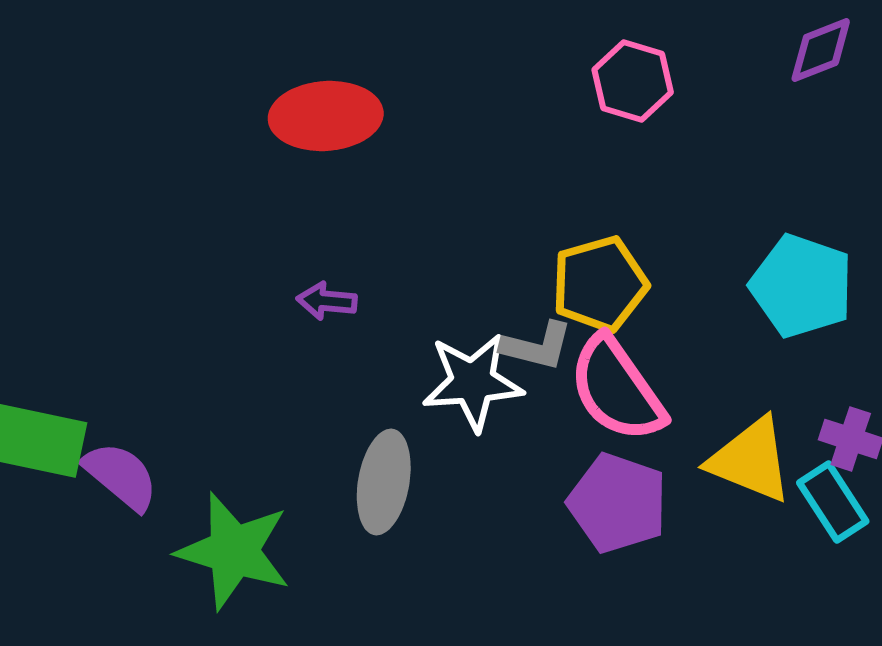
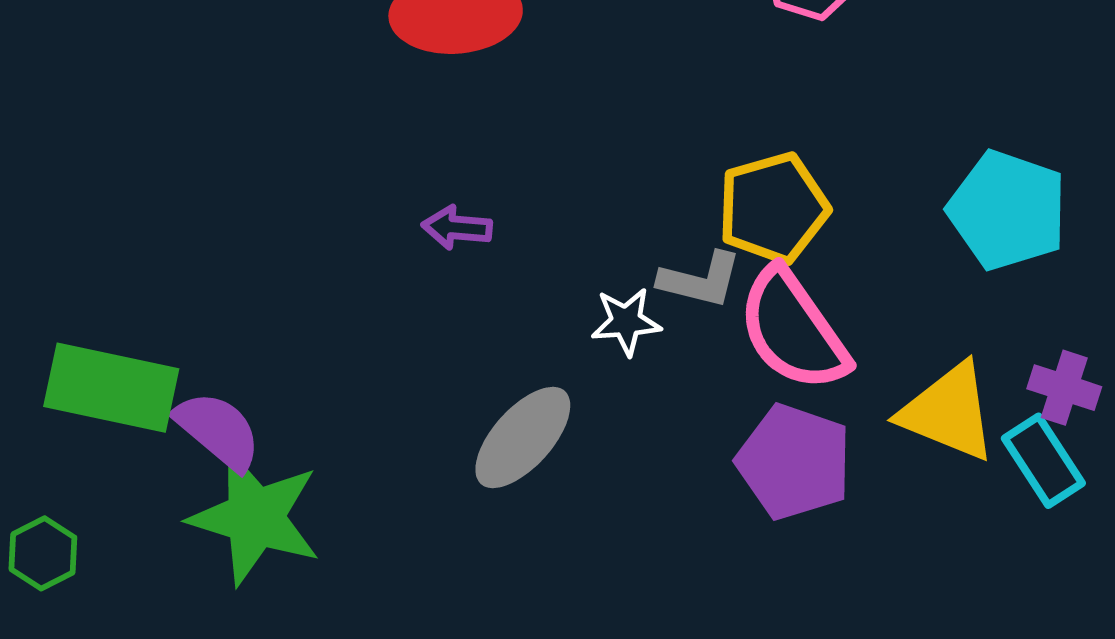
white star: (473, 382) -> (626, 322), size x0.6
gray ellipse: (384, 482) -> (523, 437), turned 32
green star: (234, 551) -> (255, 517), moved

